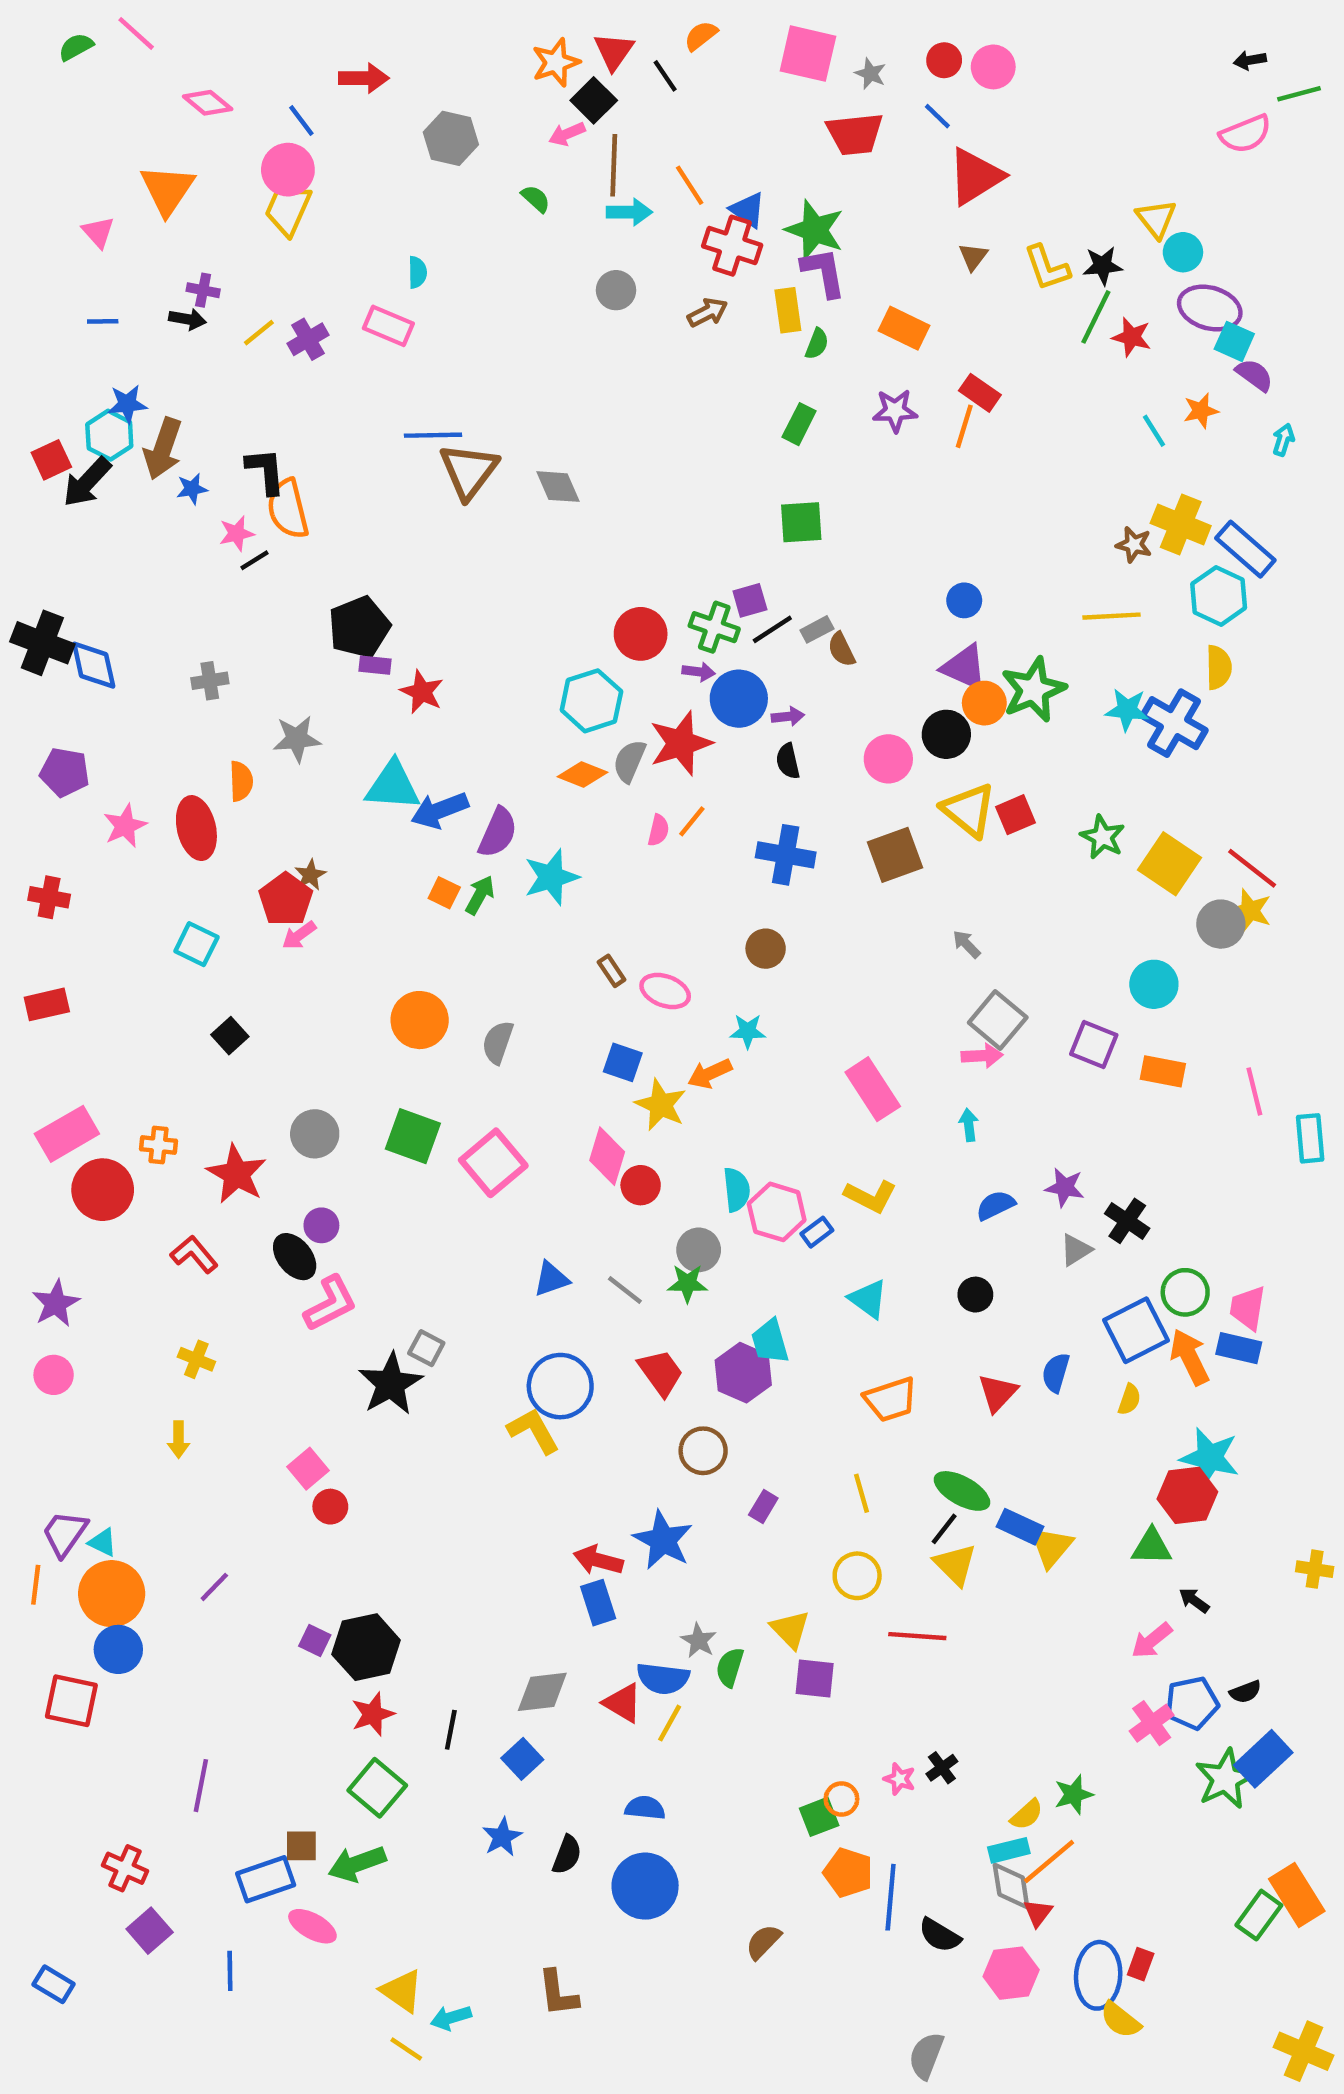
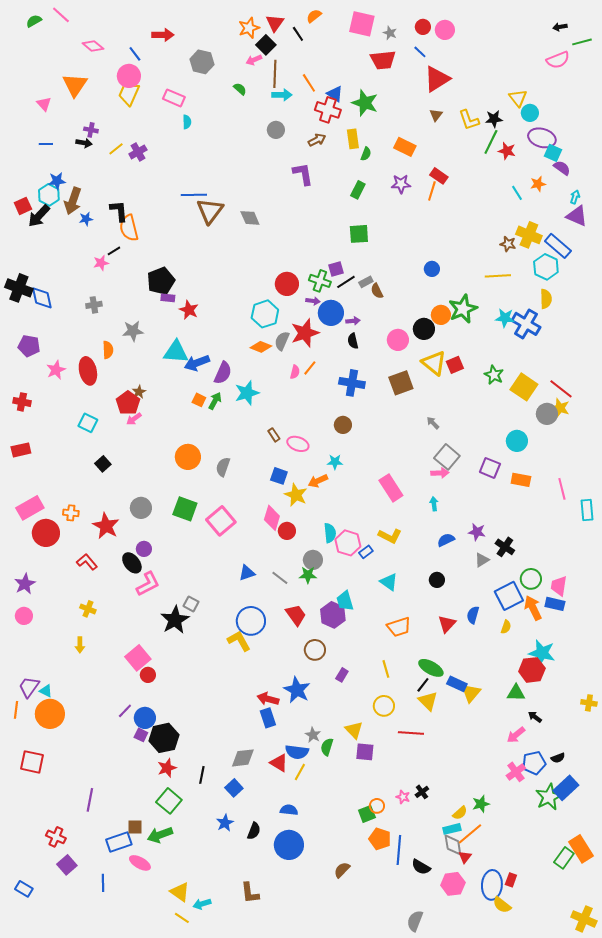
purple L-shape: (824, 272) -> (303, 174), moved
pink rectangle: (388, 326) -> (174, 98), moved
pink star: (237, 533) -> (101, 263), moved
purple triangle: (964, 667) -> (577, 216), moved
pink square: (308, 1469) -> (138, 658), size x1.4
purple line: (214, 1587) -> (125, 711), moved
blue circle: (118, 1649) -> (145, 718), moved

